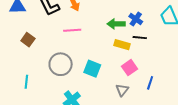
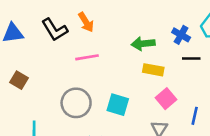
blue cross: (136, 19) -> (181, 35), moved
black line: (140, 38) -> (191, 58), moved
brown square: (28, 40) -> (19, 80), moved

